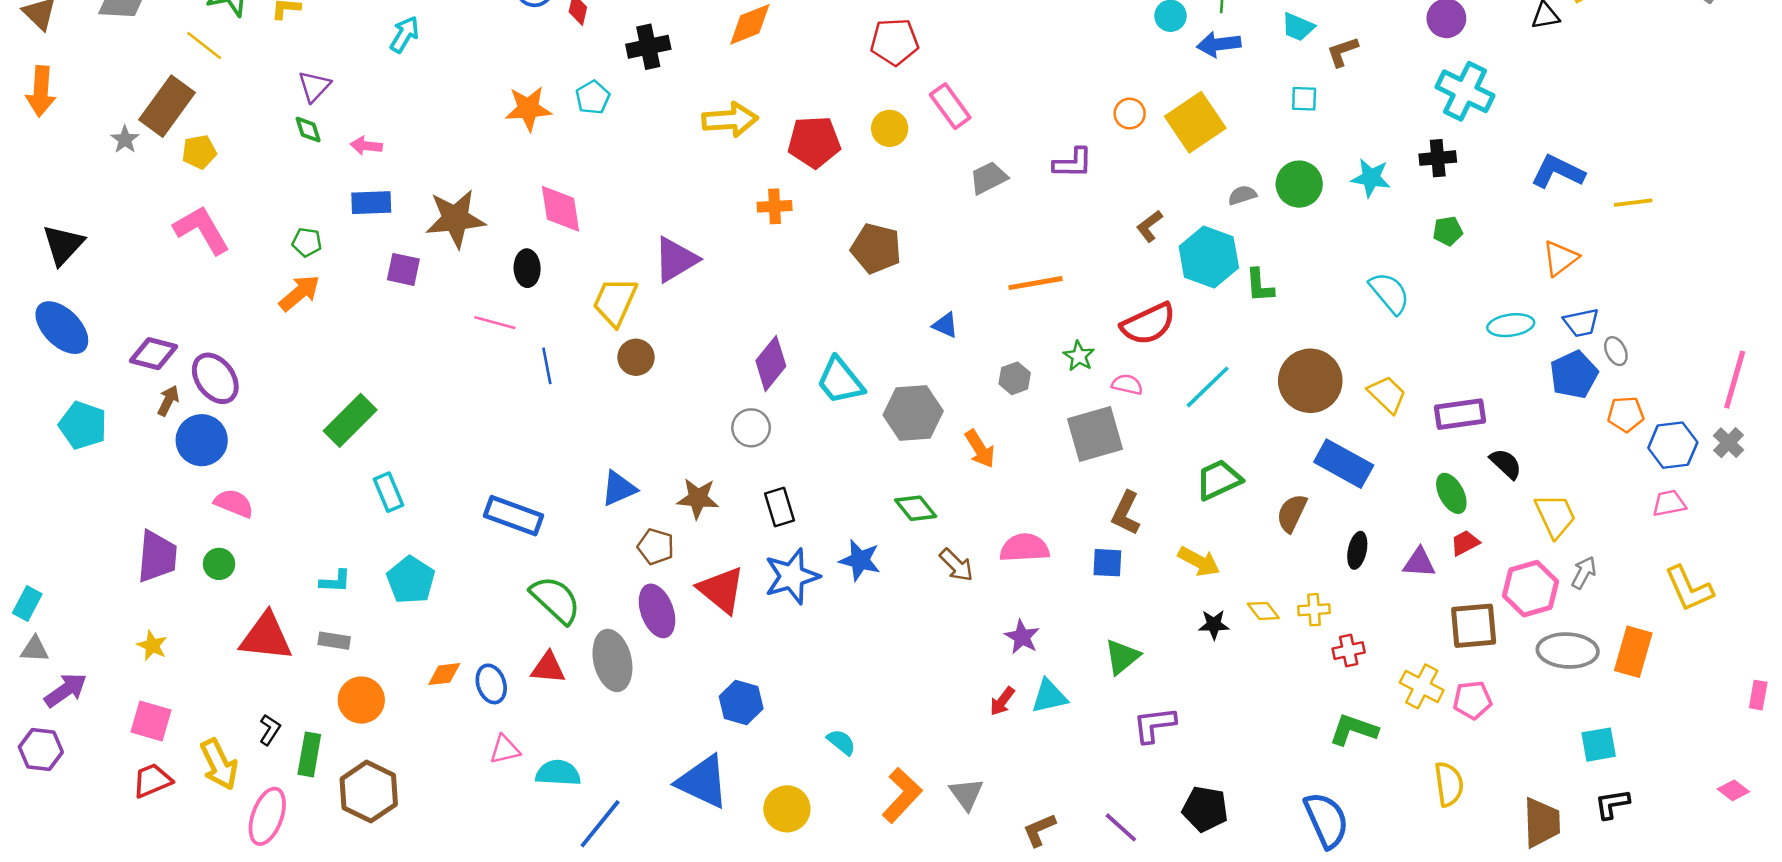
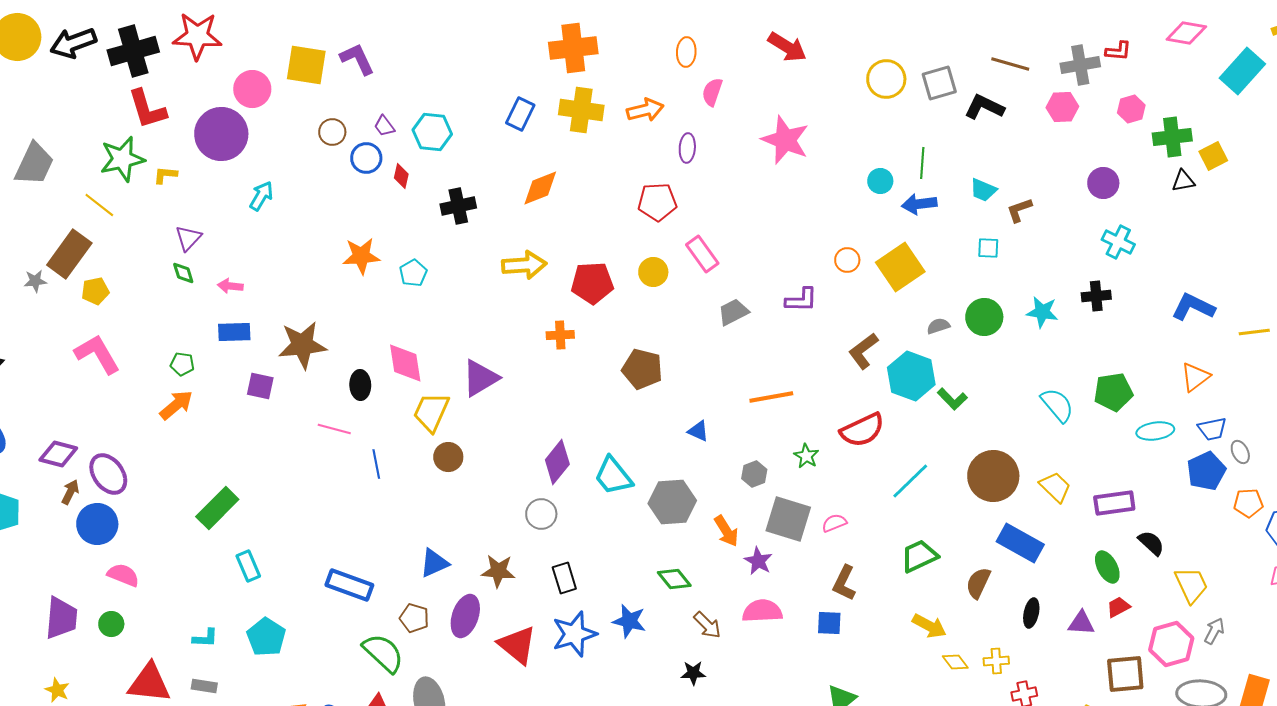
cyan cross: (1465, 91) -> (1118, 242), size x0.7
cyan pentagon: (593, 97) -> (413, 273), moved
gray star: (125, 140) -> (35, 281), turned 30
pink diamond: (560, 209) -> (405, 363), moved
brown L-shape: (1149, 226) -> (863, 351), size x1.4
green pentagon: (1448, 231) -> (1113, 392), moved, size x1.6
green L-shape: (1260, 286) -> (952, 399), turned -40
pink semicircle: (1127, 385) -> (834, 523), moved, turned -35
gray square: (1095, 434) -> (788, 519), moved, turned 33
brown pentagon: (656, 547) -> (414, 618), moved
yellow arrow: (1199, 561) -> (929, 626), moved
purple ellipse: (657, 611) -> (465, 616), moved, turned 39
black star: (1214, 625) -> (693, 673), moved
purple star: (1022, 637) -> (758, 561), moved

